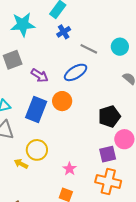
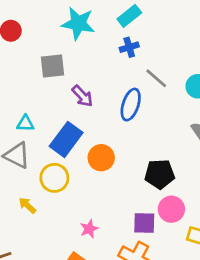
blue ellipse: (76, 72) -> (131, 105), turned -55
orange circle: (62, 101) -> (101, 158), moved
yellow circle: (37, 150) -> (54, 178), moved

